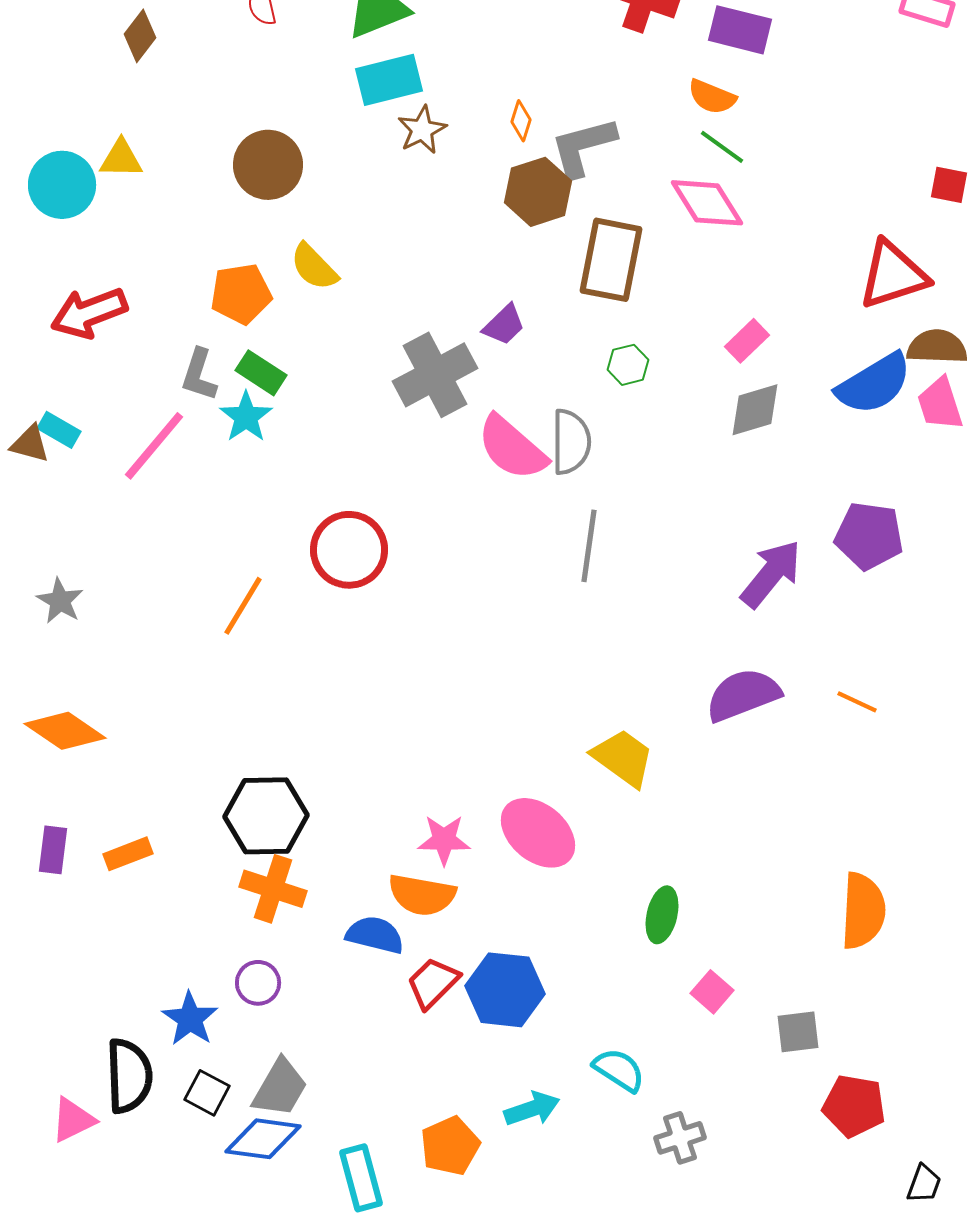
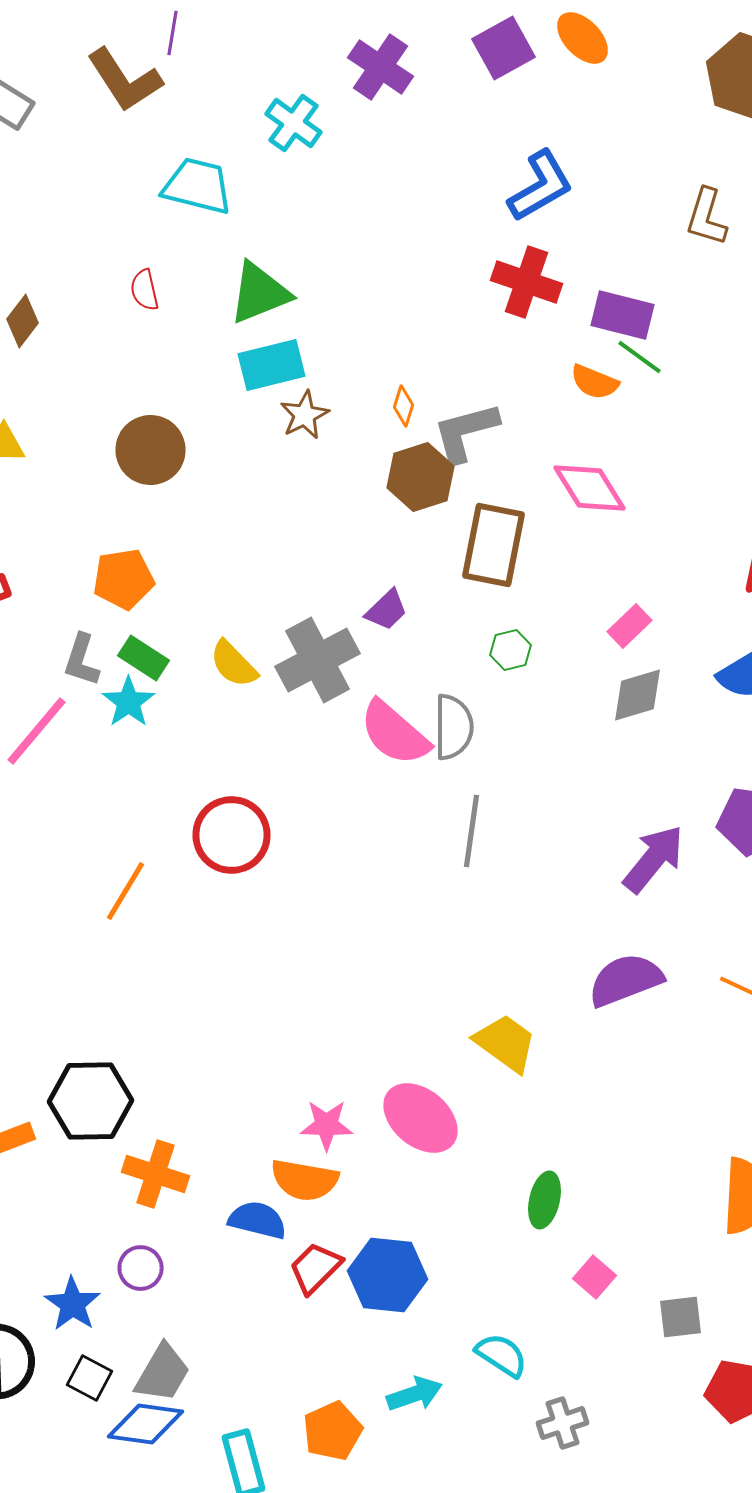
green line: (722, 147) -> (640, 357), moved
yellow semicircle: (314, 267) -> (234, 664), moved
black hexagon: (266, 816) -> (90, 1101), moved

